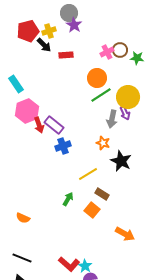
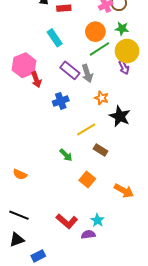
green star: (137, 58) -> (122, 29), moved
cyan rectangle: (16, 84) -> (55, 38), moved
gray arrow: (112, 119) -> (87, 73), moved, turned -30
purple rectangle: (54, 125) -> (70, 70), moved
green arrow: (68, 199) -> (66, 155), turned 104
orange square: (92, 210) -> (87, 179), moved
cyan star: (85, 266) -> (97, 220), moved

